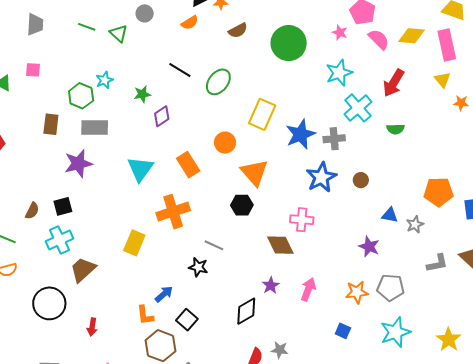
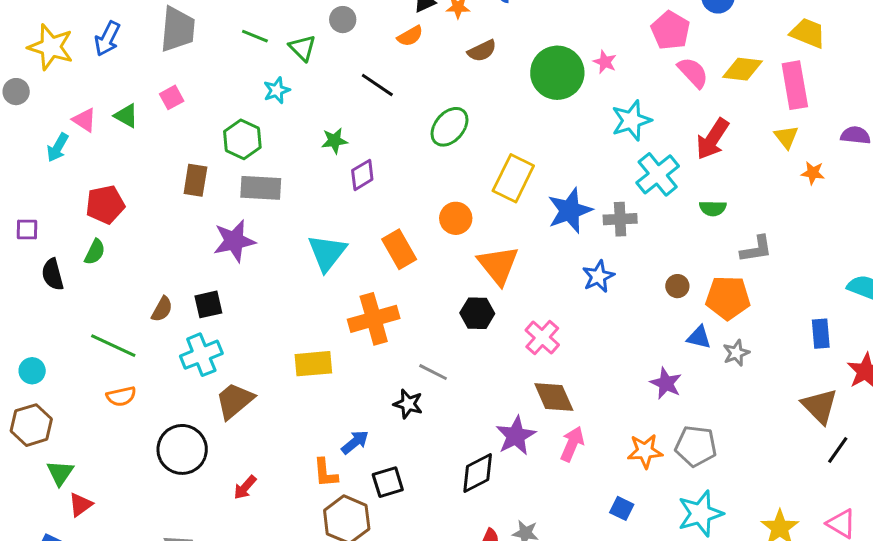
gray trapezoid: (35, 24) -> (178, 29), size x1.4
pink star: (340, 32) -> (605, 62), moved
pink square: (33, 70) -> (172, 97), turned -35
black line: (180, 70) -> (377, 85), moved
cyan star: (105, 80) -> (277, 90), moved
blue star: (321, 177) -> (598, 276), size x0.7
brown circle: (361, 180) -> (677, 286), moved
orange pentagon: (439, 192) -> (728, 298), moved
pink cross: (302, 220) -> (542, 337), moved, turned 35
yellow rectangle: (134, 243) -> (313, 364), turned 60
brown diamond: (280, 245) -> (554, 397), moved
gray L-shape: (437, 263) -> (756, 249), moved
purple star: (271, 285) -> (516, 436), size x1.5
black square: (187, 320) -> (388, 482), turned 30
red arrow: (92, 327) -> (245, 487), turned 30

